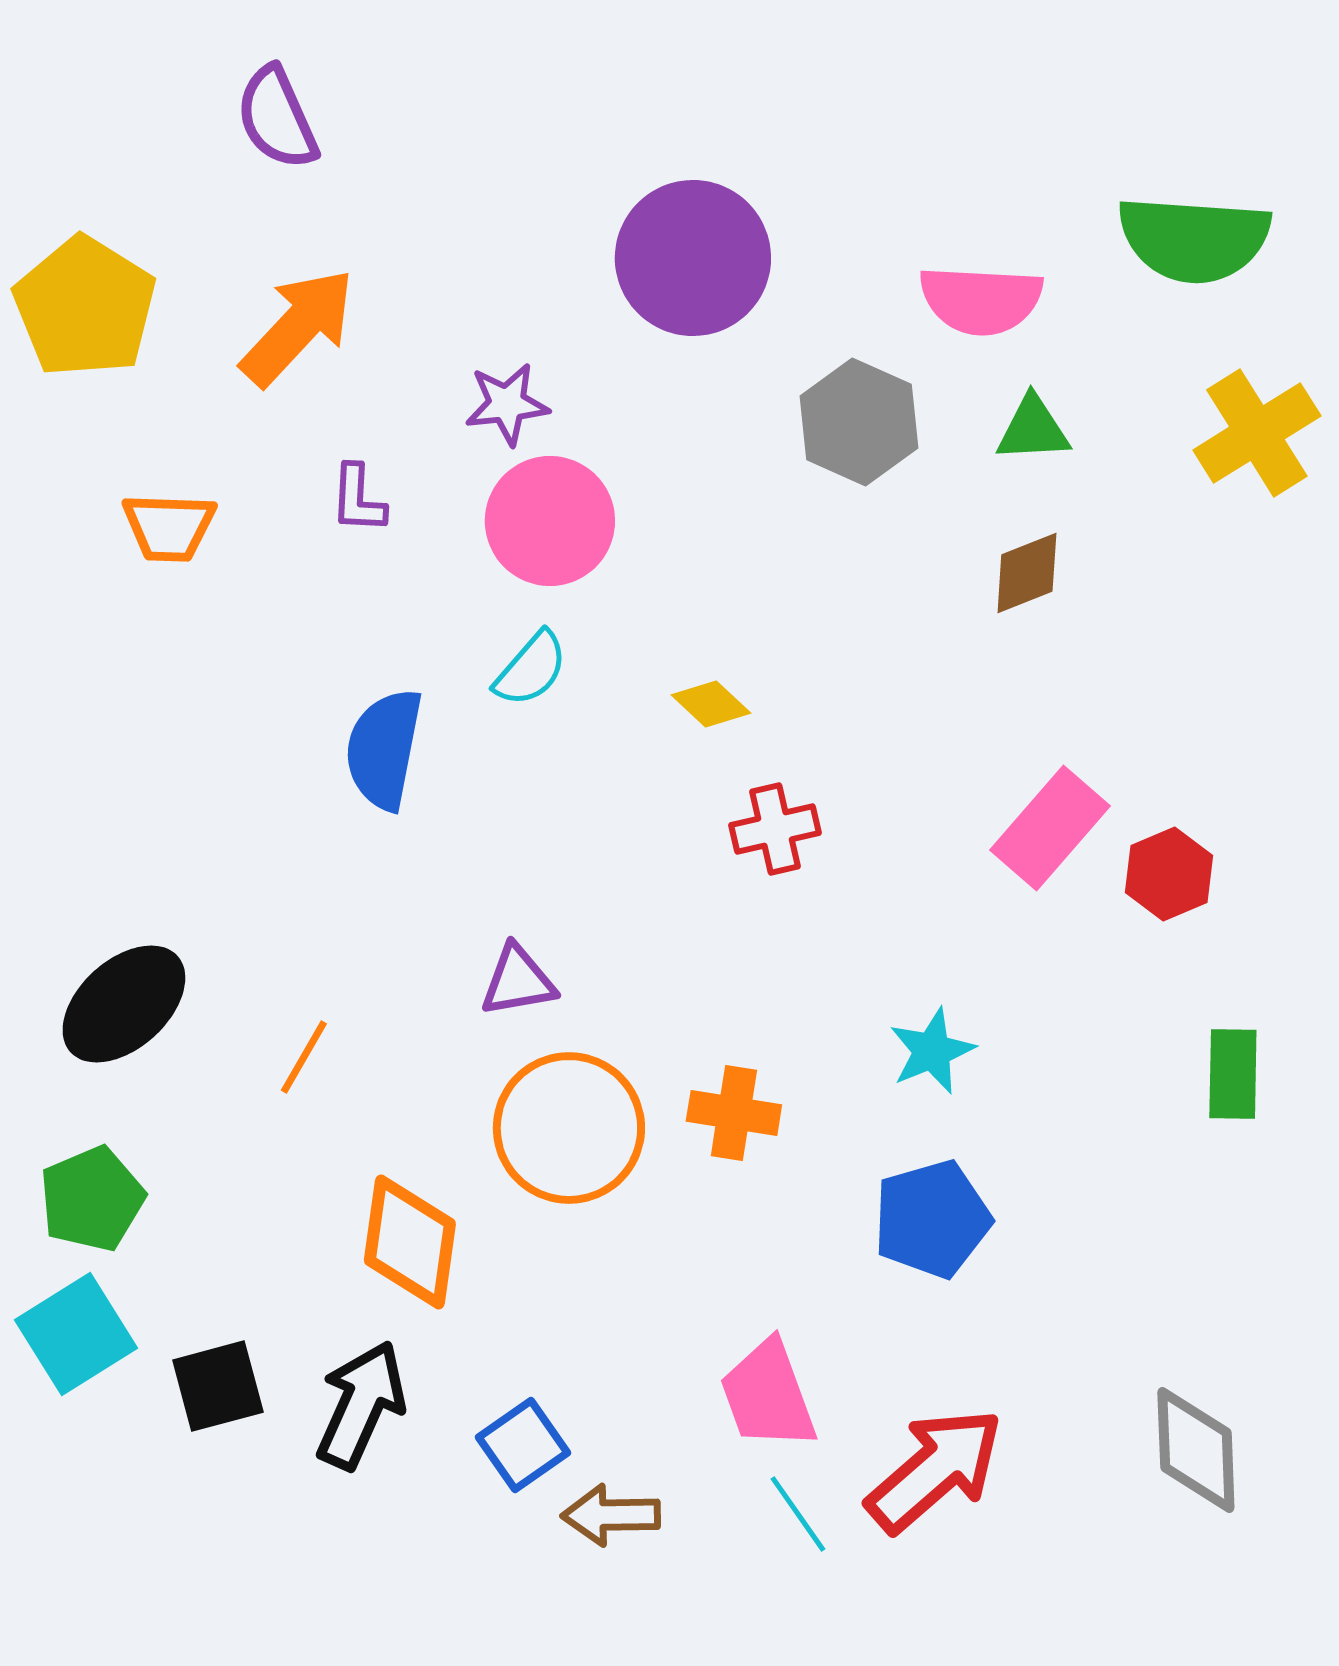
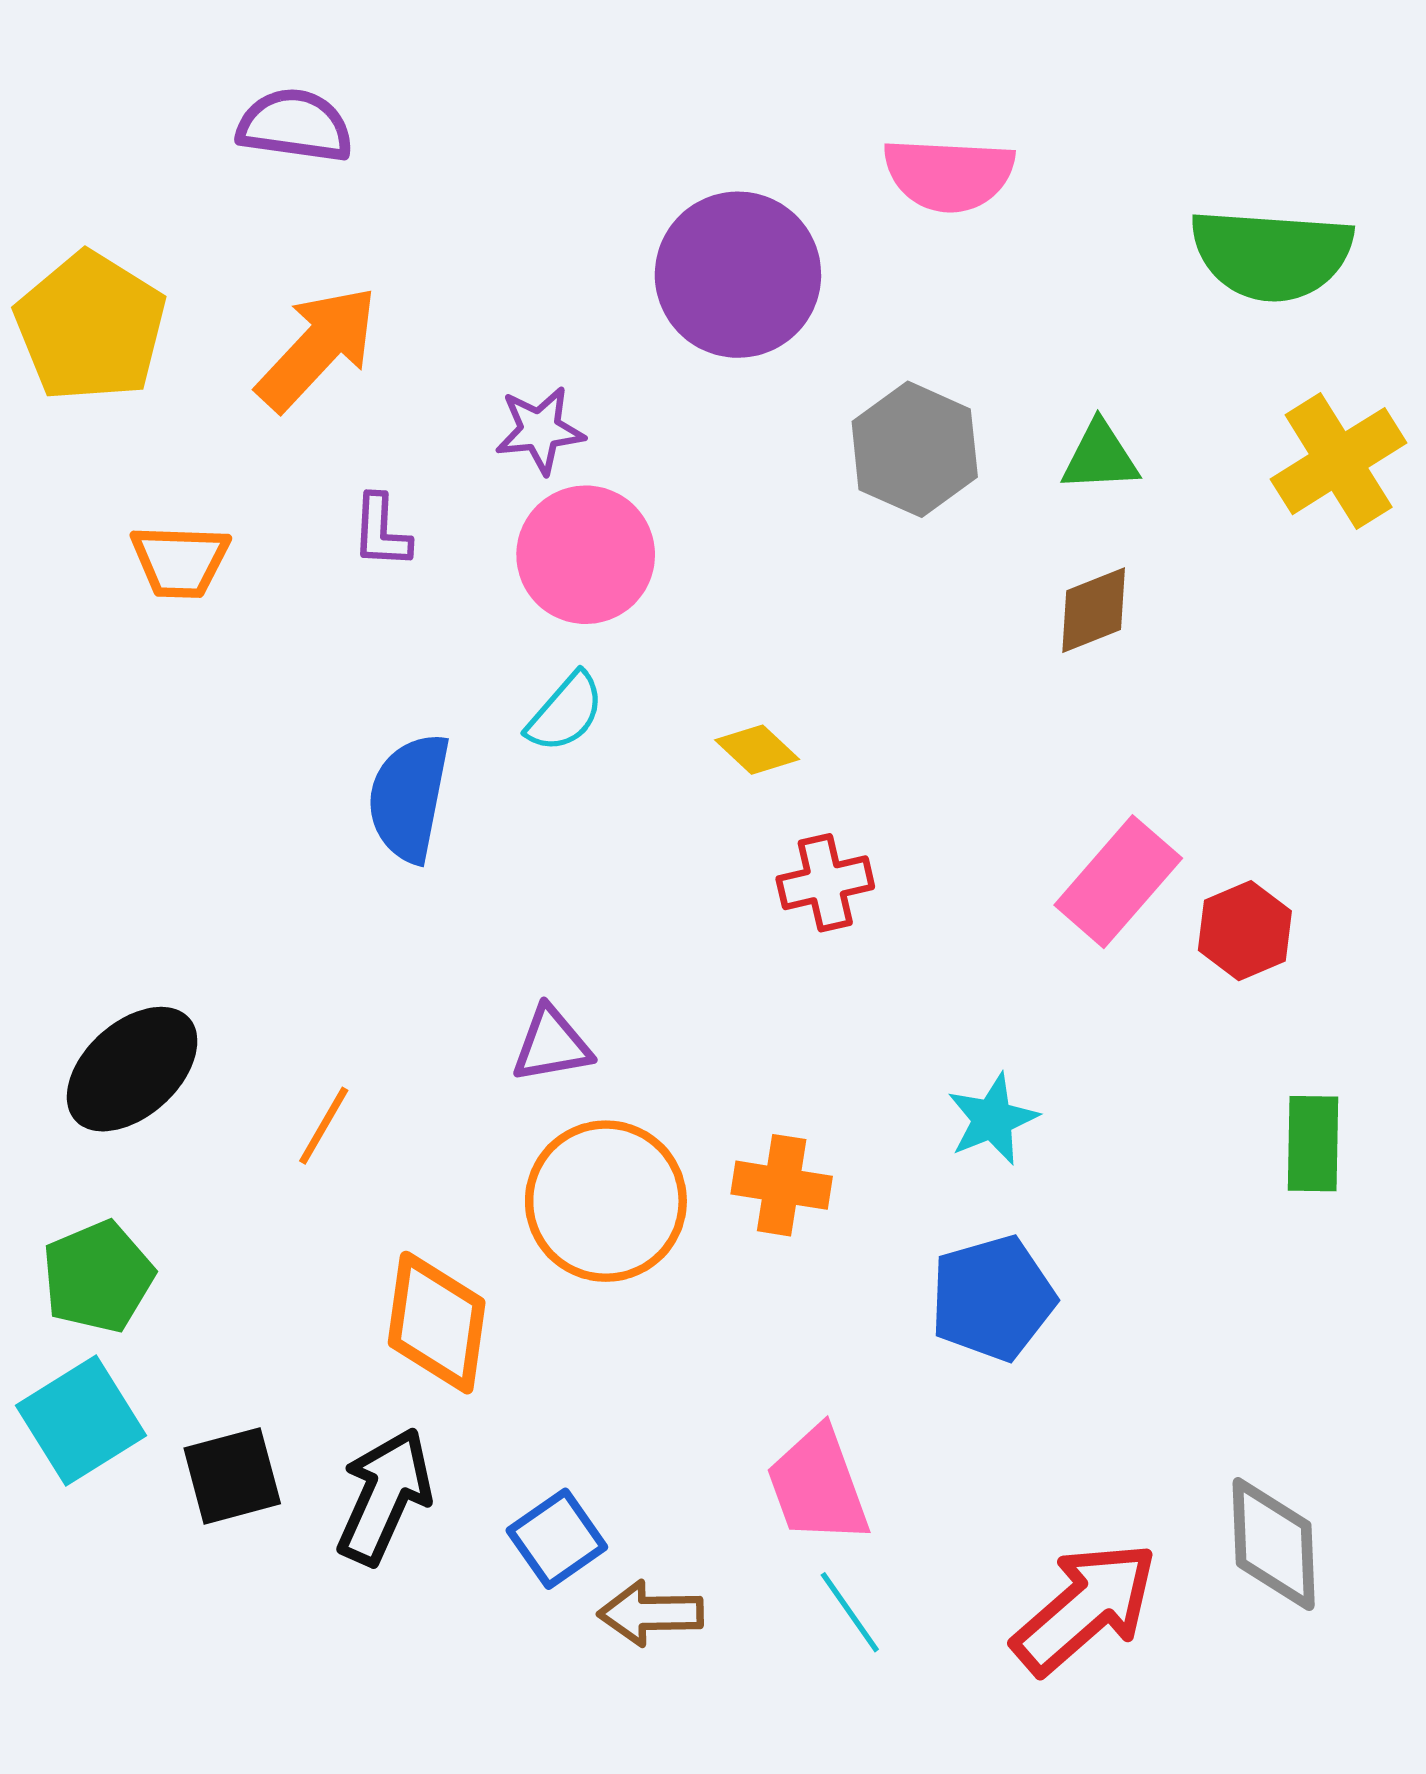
purple semicircle: (277, 118) -> (295, 126), turned 122
pink semicircle: (981, 300) -> (949, 175), moved
red arrow: (935, 1470) -> (1085, 1608), moved

